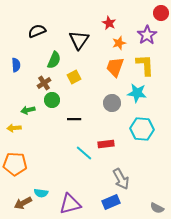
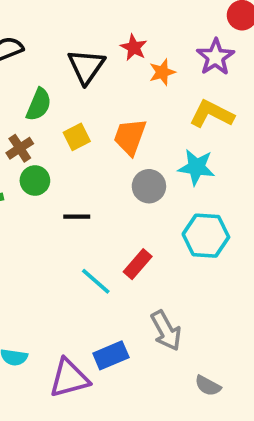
red star: (109, 23) -> (134, 48), moved
yellow L-shape: (145, 65) -> (212, 114), turned -60
orange trapezoid: (115, 67) -> (130, 137), moved
red rectangle: (106, 144) -> (138, 264), turned -42
blue rectangle: (111, 202) -> (111, 355), moved
gray semicircle: (157, 208) -> (208, 386), moved

